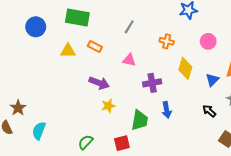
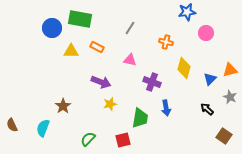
blue circle: (36, 27) -> (52, 28), moved
pink circle: (208, 41) -> (206, 33), moved
purple cross: (152, 83) -> (152, 82), turned 30
brown star: (18, 108) -> (63, 106), moved

